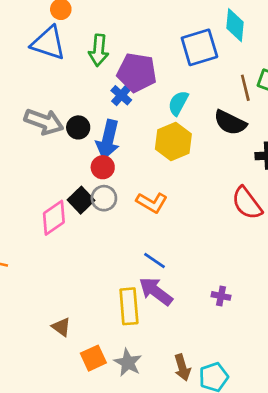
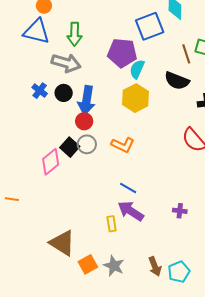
purple pentagon: (137, 72) -> (122, 53), moved
blue cross: (121, 95) -> (40, 91), moved
gray arrow: (44, 122) -> (66, 63), moved
yellow rectangle: (129, 306) -> (112, 224), size x0.6
brown triangle: (61, 327) -> (62, 243), size x1.8

